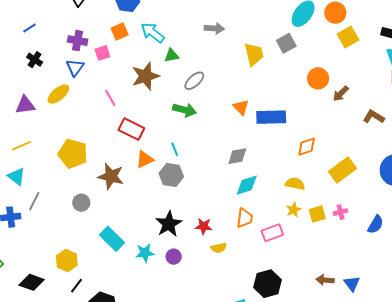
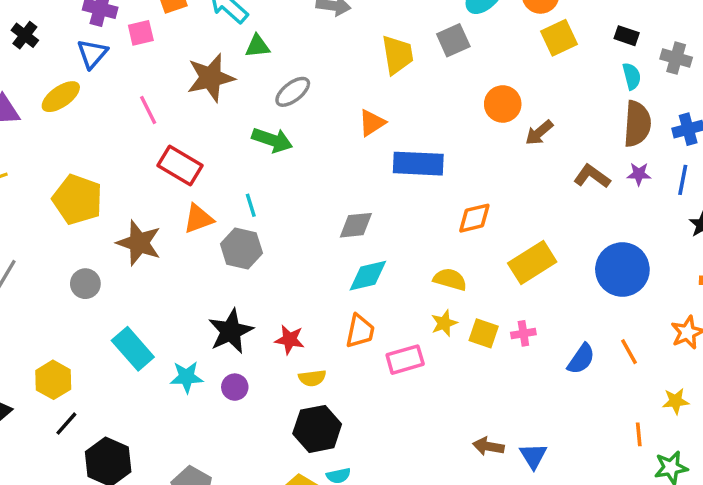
orange triangle: (241, 107) -> (372, 123), moved, turned 36
yellow square: (317, 214) -> (484, 333), turned 30
black hexagon: (268, 284) -> (317, 429), moved

